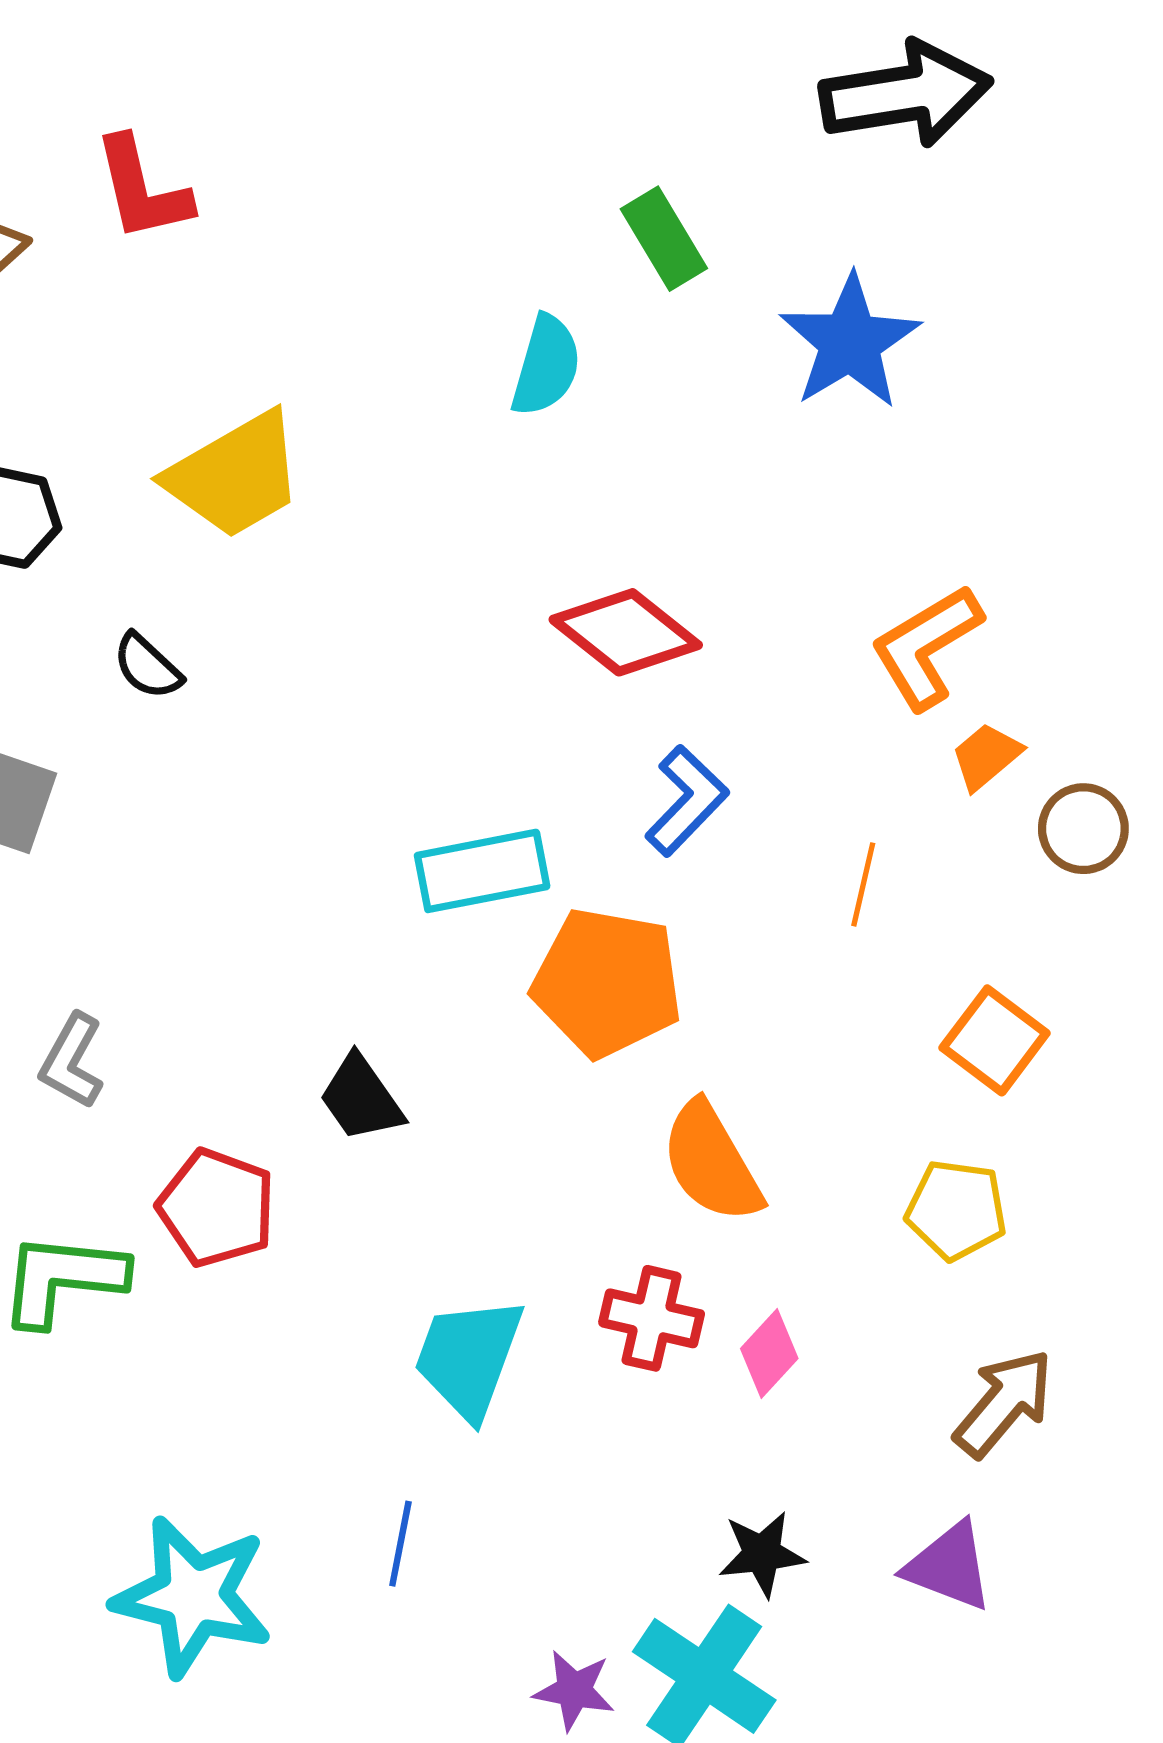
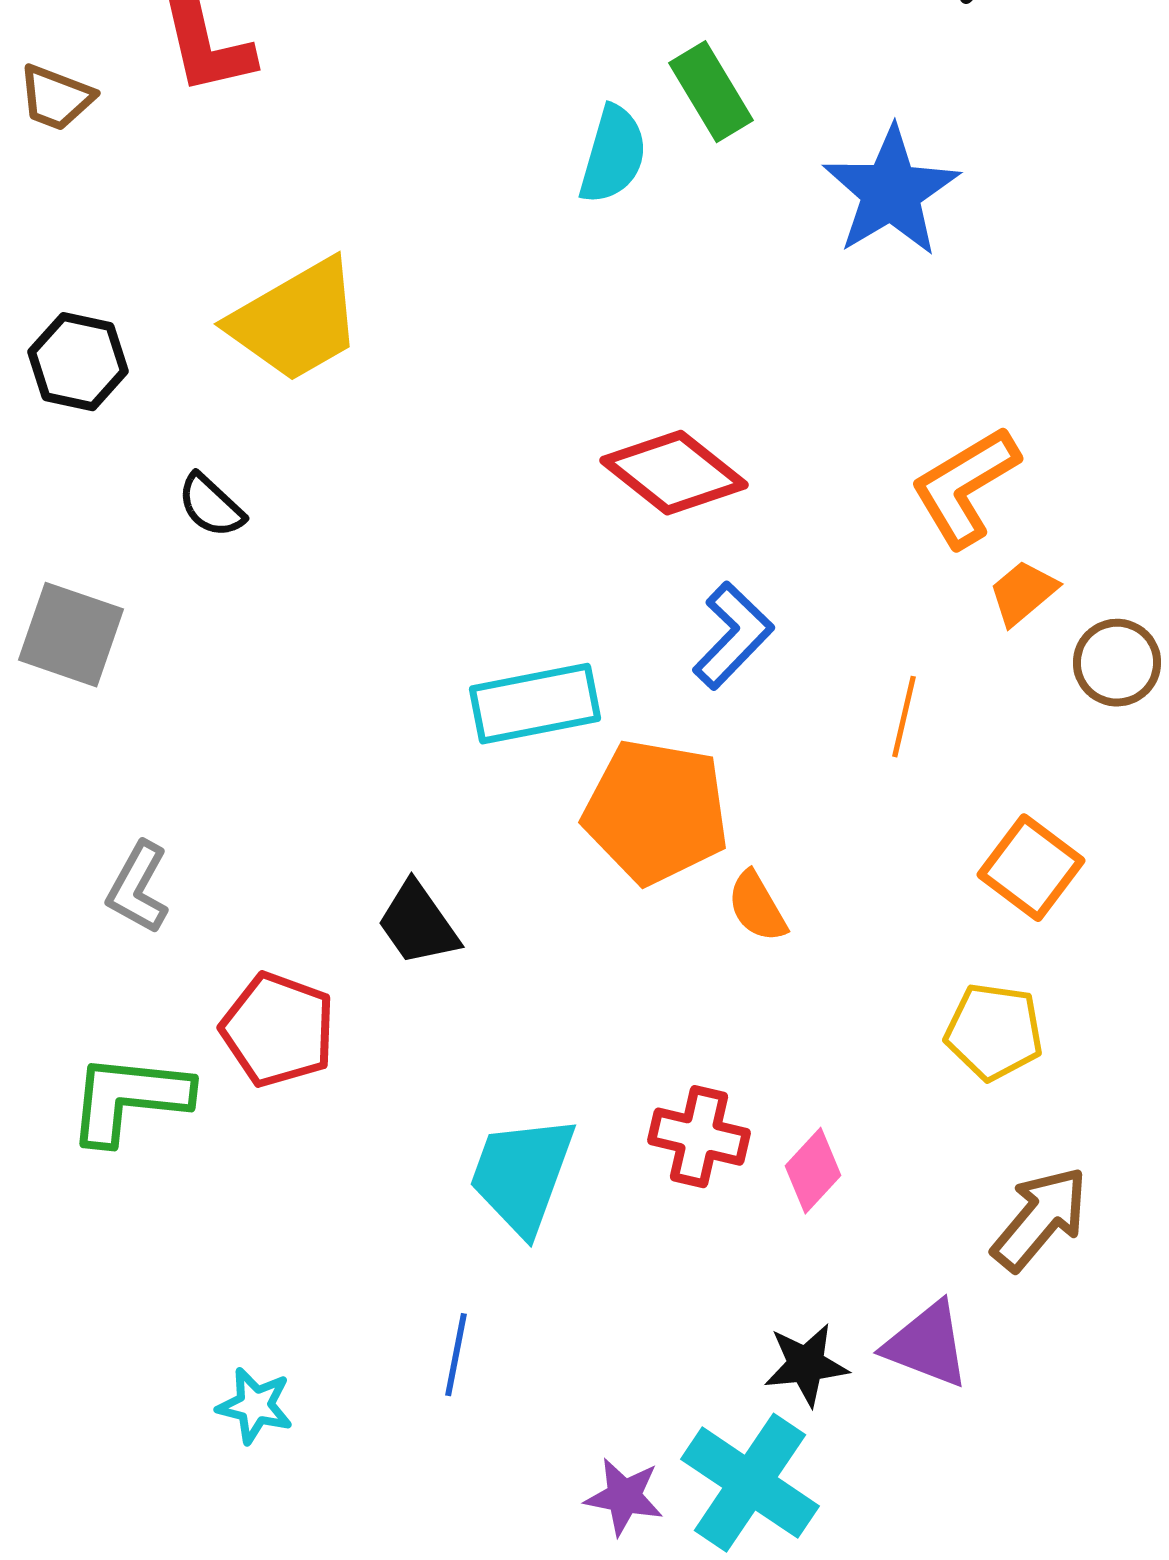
cyan semicircle: (546, 366) -> (613, 155), moved
orange semicircle: (711, 1162) -> (757, 907), moved, size x0.6
purple triangle: (949, 1566) -> (927, 1345), moved
cyan star: (193, 1596) -> (255, 1406), size x0.5

